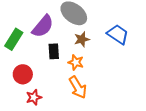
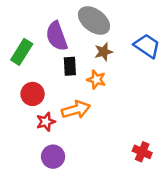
purple semicircle: (43, 26) -> (57, 36), turned 120
orange arrow: (78, 87) -> (76, 110), moved, turned -75

